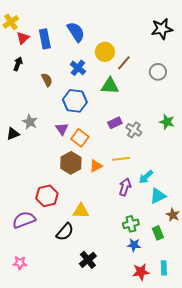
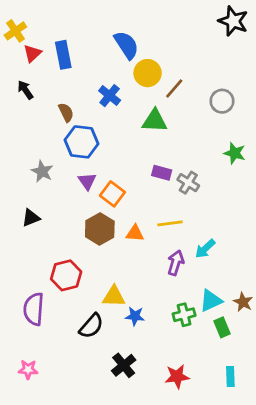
black star: (162, 29) -> (233, 21), moved, turned 30
blue semicircle: (76, 32) -> (126, 45), moved
black arrow: (18, 64) -> (25, 90), turned -56
blue hexagon: (75, 101) -> (81, 142), moved
green star: (167, 122) -> (235, 153), moved
purple rectangle: (115, 123) -> (162, 173), turned 40
black triangle: (13, 134) -> (31, 218), moved
orange triangle: (96, 166) -> (135, 233), turned 32
cyan triangle: (158, 196) -> (211, 301), moved
purple semicircle: (24, 220) -> (34, 309), turned -65
blue star: (134, 245) -> (135, 316), moved
red star: (141, 272) -> (177, 377), moved

